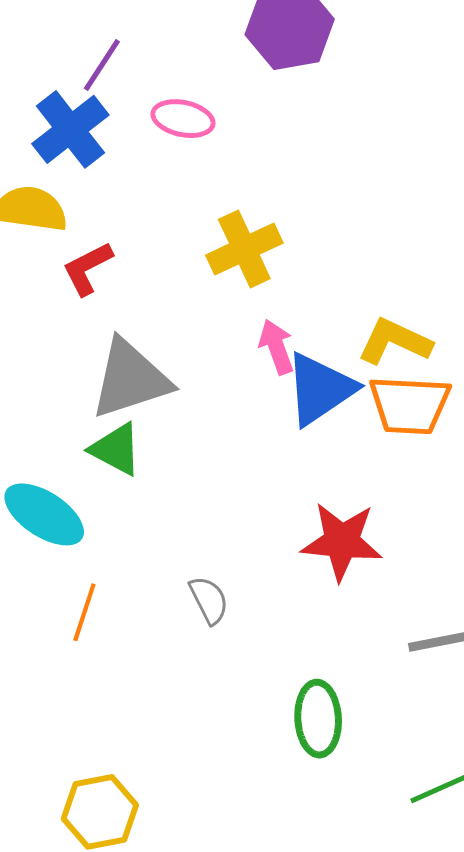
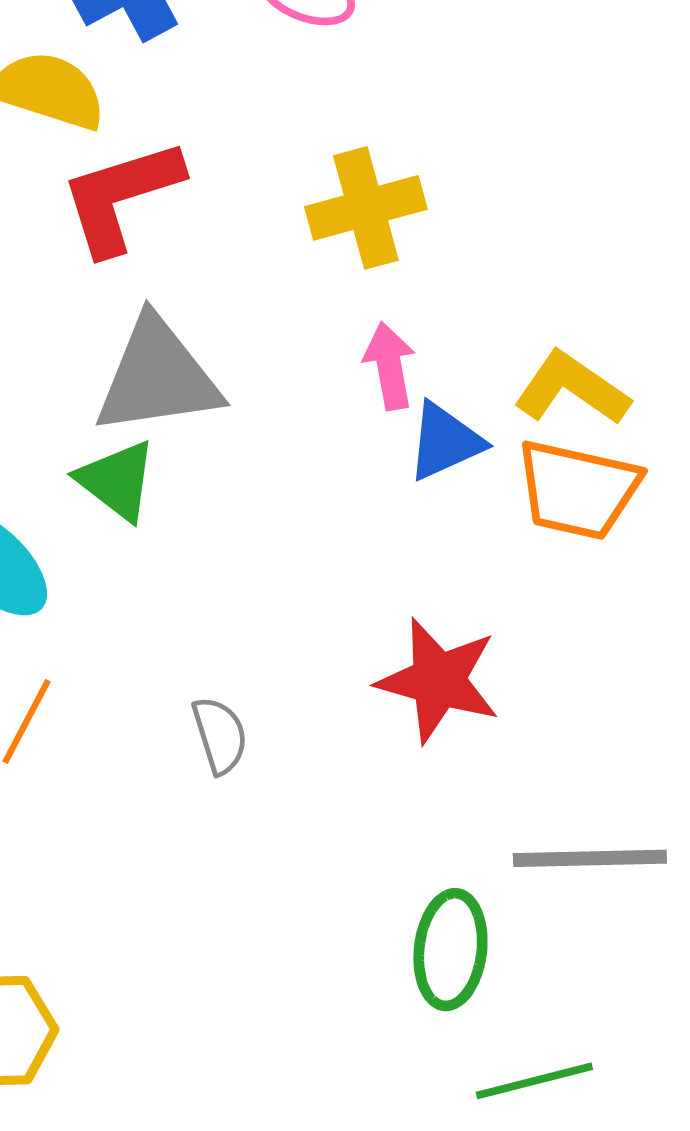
red L-shape: (88, 268) -> (121, 196), size x1.5
blue triangle: (320, 389) -> (445, 441), size x0.7
green ellipse: (318, 719) -> (450, 950), moved

